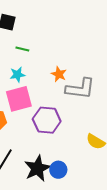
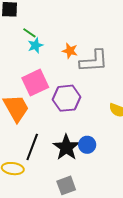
green line: (22, 49) -> (29, 33), turned 32
cyan star: (17, 75) -> (35, 45), moved

